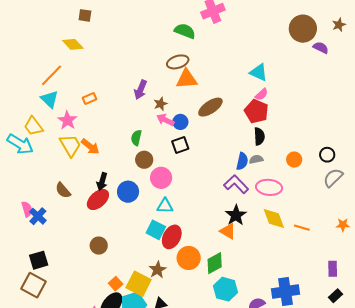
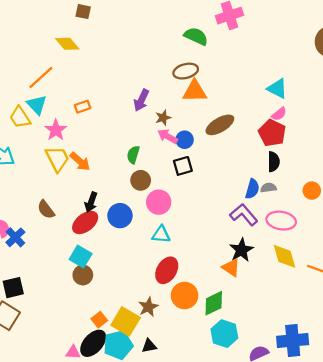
yellow trapezoid: (33, 126) -> (20, 117), moved
cyan square: (156, 230) -> (81, 257), moved

